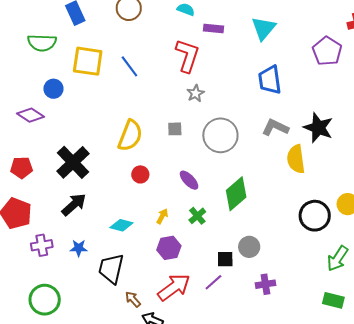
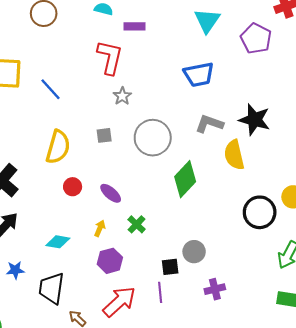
cyan triangle: (264, 28) -> (207, 21), moved
blue line: (129, 66) -> (50, 89), moved
blue trapezoid: (270, 80) -> (199, 74), turned -88
purple ellipse: (189, 180) -> (111, 193), moved
green diamond: (236, 194) -> (185, 179), moved
purple line: (213, 282) -> (160, 292), turned -48

